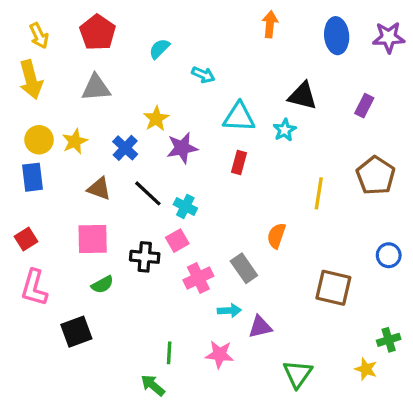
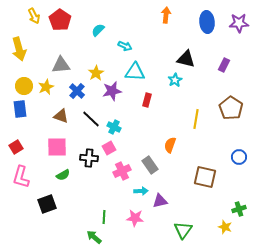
yellow arrow: (39, 36) -> (34, 16), moved
gray triangle: (96, 88) -> (61, 65), moved
cyan triangle: (239, 117) -> (135, 72), moved

